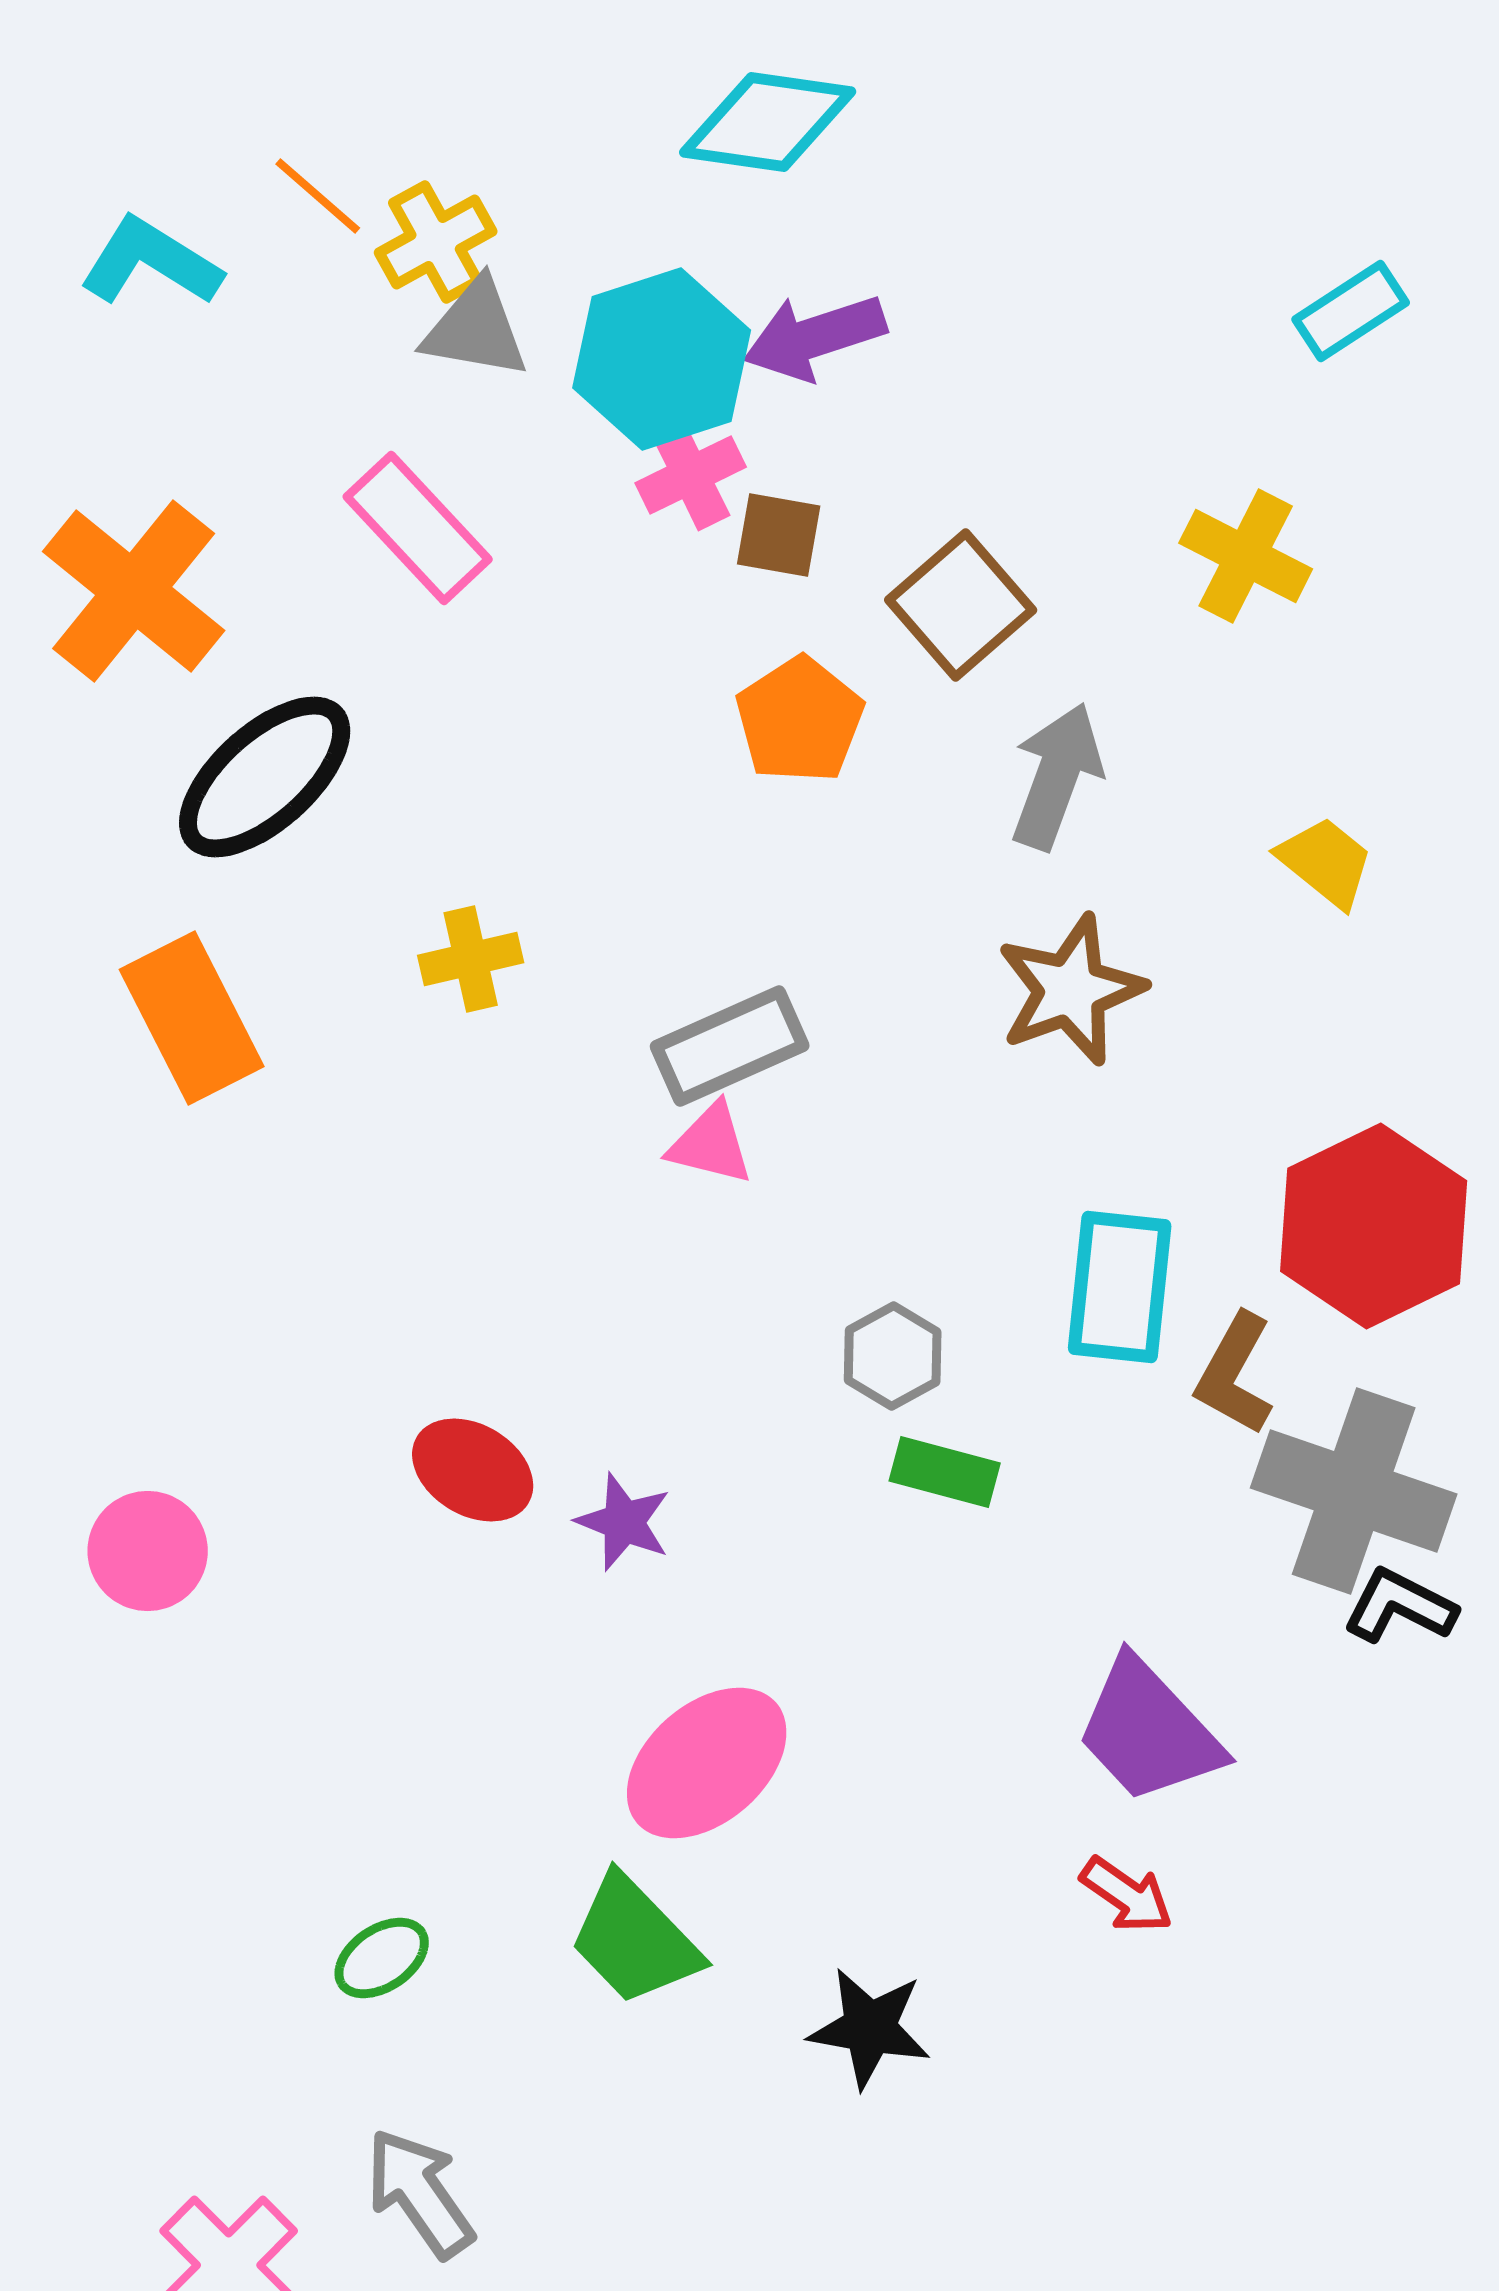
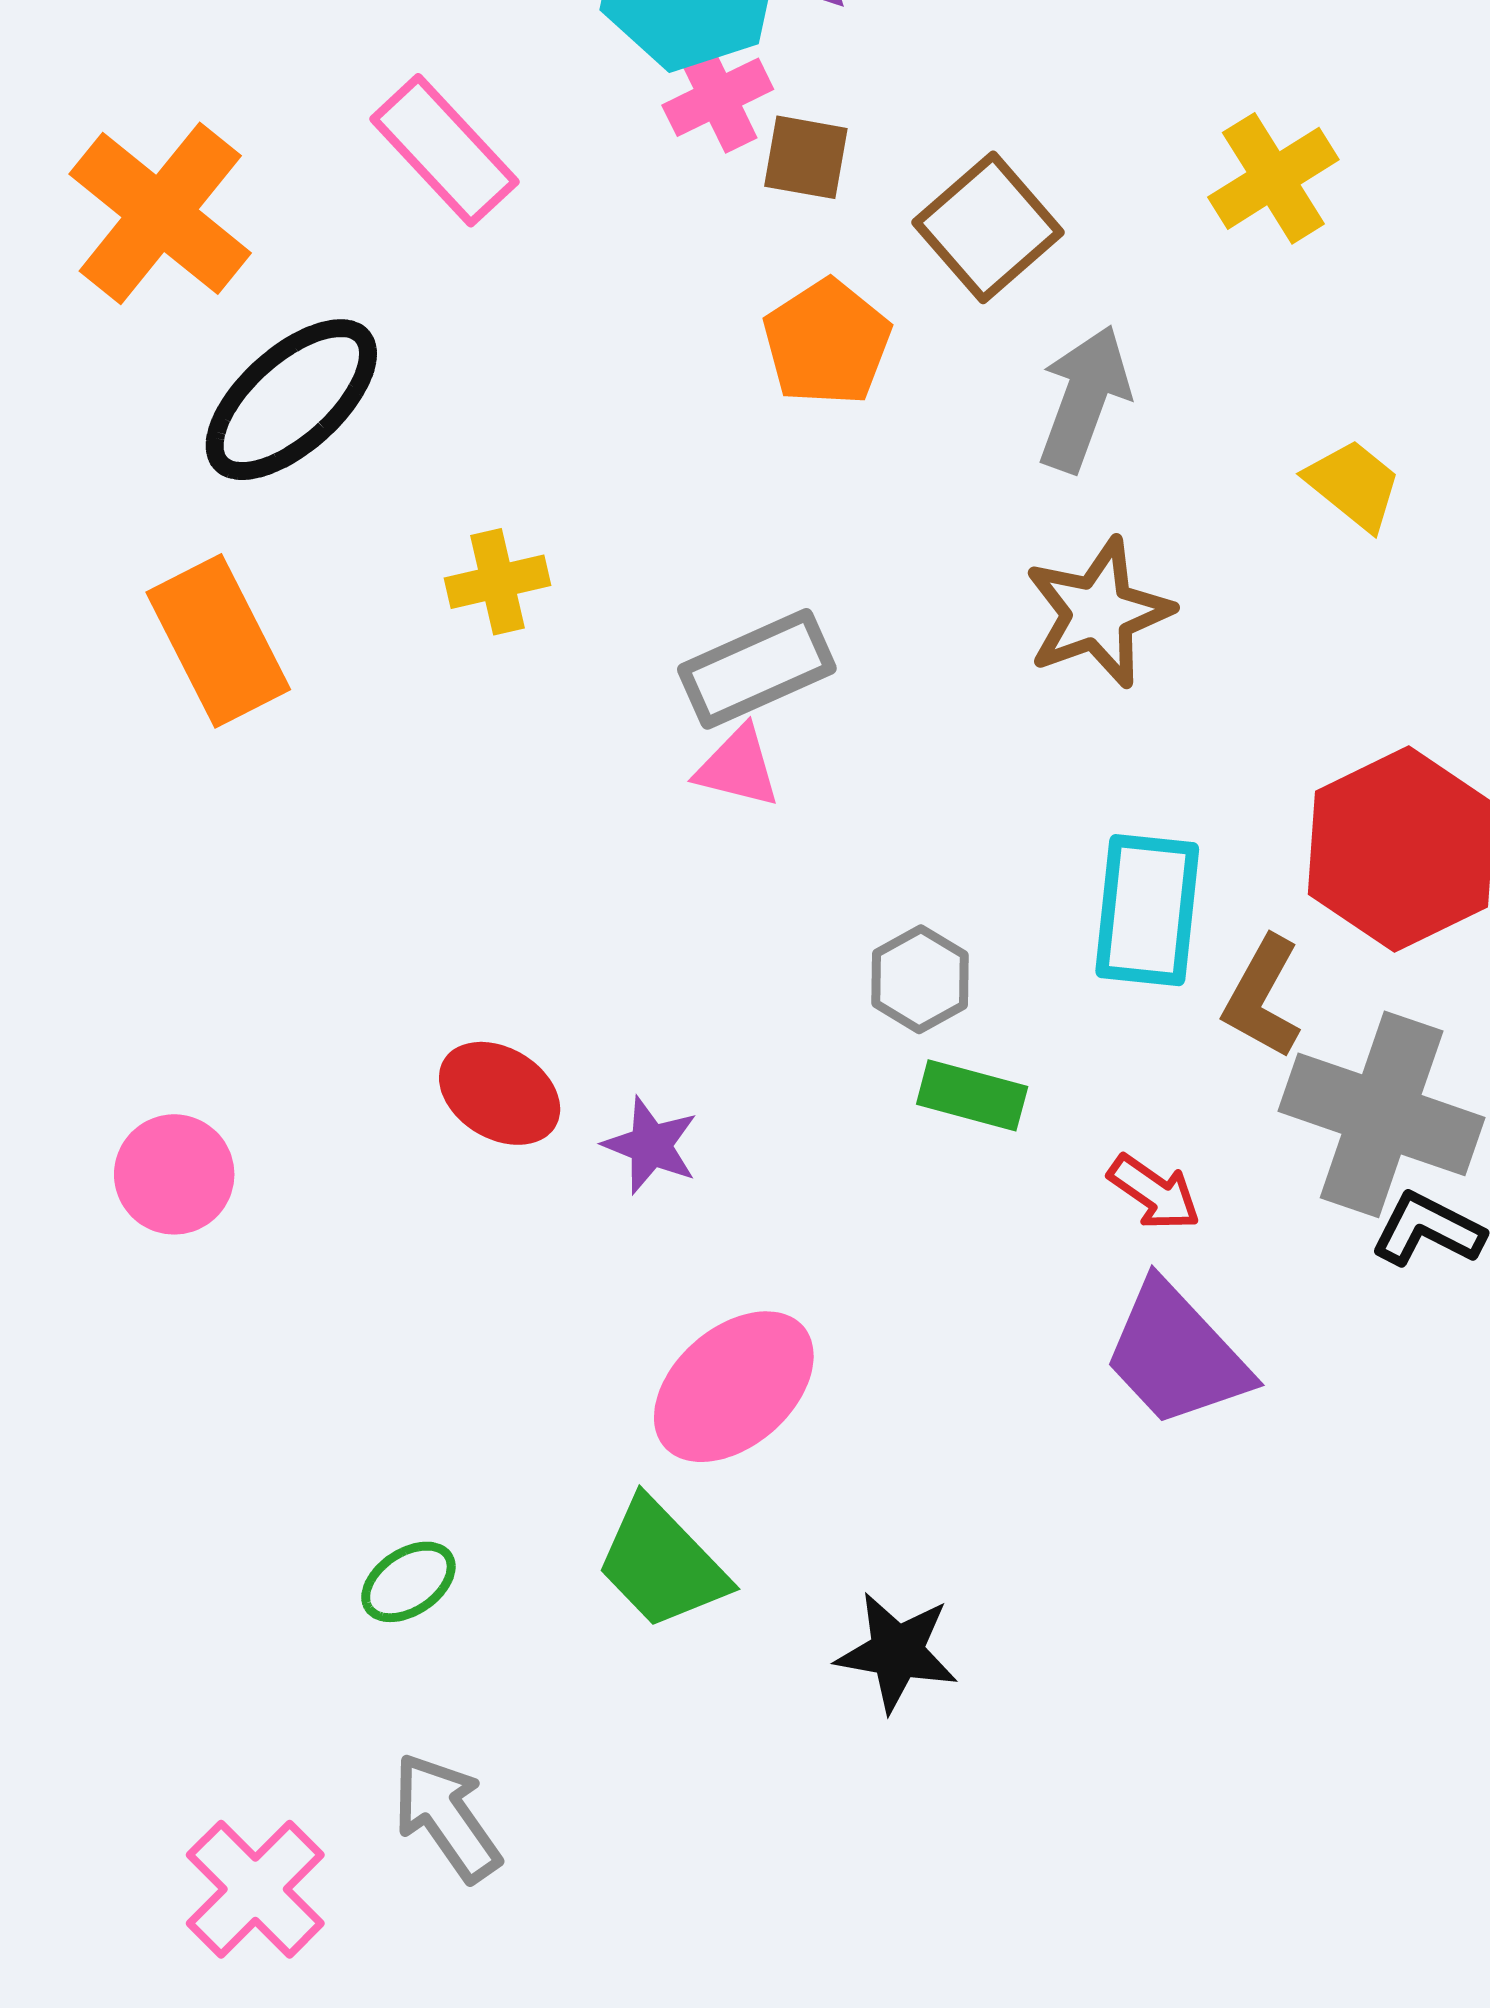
yellow cross: (1246, 556) -> (1273, 178), turned 31
red arrow: (1127, 1895) -> (1154, 1192), moved

